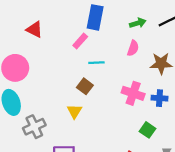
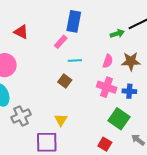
green arrow: (138, 23) -> (117, 34), moved
pink semicircle: (133, 48) -> (108, 61), moved
yellow triangle: (74, 111) -> (61, 120), moved
green square: (148, 130) -> (119, 119), size x1.5

